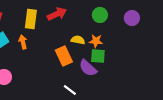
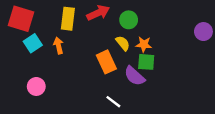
green circle: (100, 15) -> (129, 20), moved
purple circle: (132, 18) -> (203, 32), moved
yellow semicircle: (78, 40) -> (123, 43), turned 40

